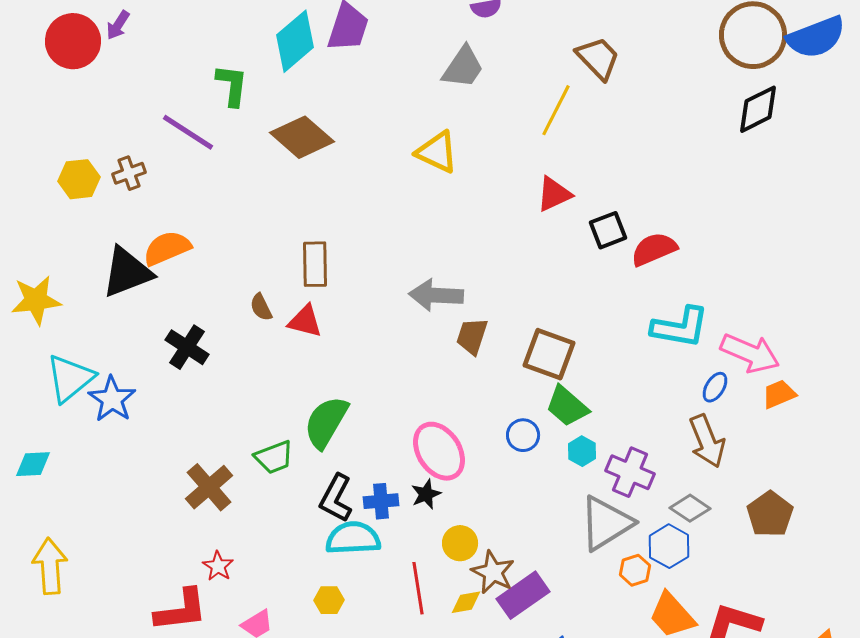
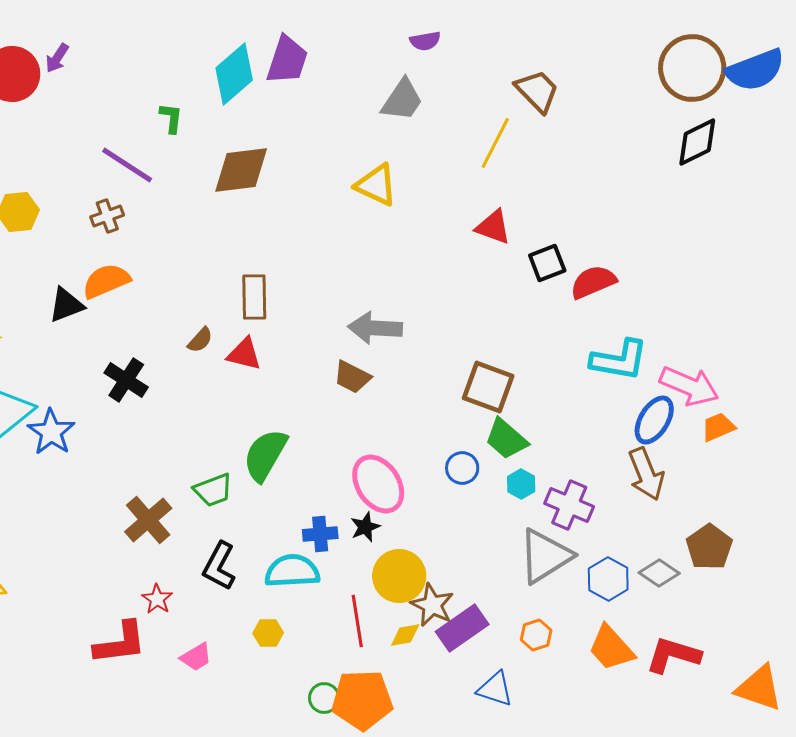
green L-shape: (232, 85) -> (171, 118), size x0.7
brown diamond: (302, 137) -> (241, 170), turned -48
brown cross: (129, 173) -> (107, 216), moved
red triangle: (554, 194) -> (493, 227), turned 45
black triangle: (127, 272) -> (66, 305), size x0.7
brown semicircle: (261, 307) -> (200, 340), turned -112
brown trapezoid: (472, 336) -> (352, 377), moved, turned -81
blue ellipse: (715, 387) -> (654, 420), size x1.6
black L-shape: (336, 498) -> (219, 566), moved
gray diamond: (690, 508) -> (659, 573), moved
yellow circle: (460, 543) -> (399, 576), size x1.5
orange hexagon: (635, 570) -> (536, 635), moved

